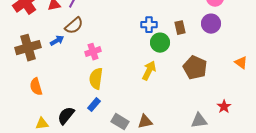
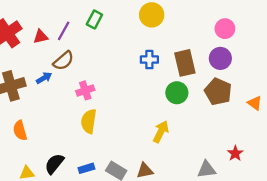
brown rectangle: (180, 28) -> (185, 63), size x1.6
green circle: (160, 43) -> (177, 93), moved
brown pentagon: (195, 68) -> (218, 92), moved
yellow arrow: (149, 71) -> (161, 132), moved
blue rectangle: (94, 105) -> (86, 168), moved, turned 32

